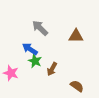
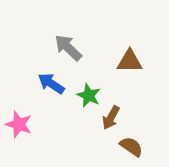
green star: (35, 61) -> (89, 95), moved
brown arrow: (52, 69) -> (111, 118), moved

